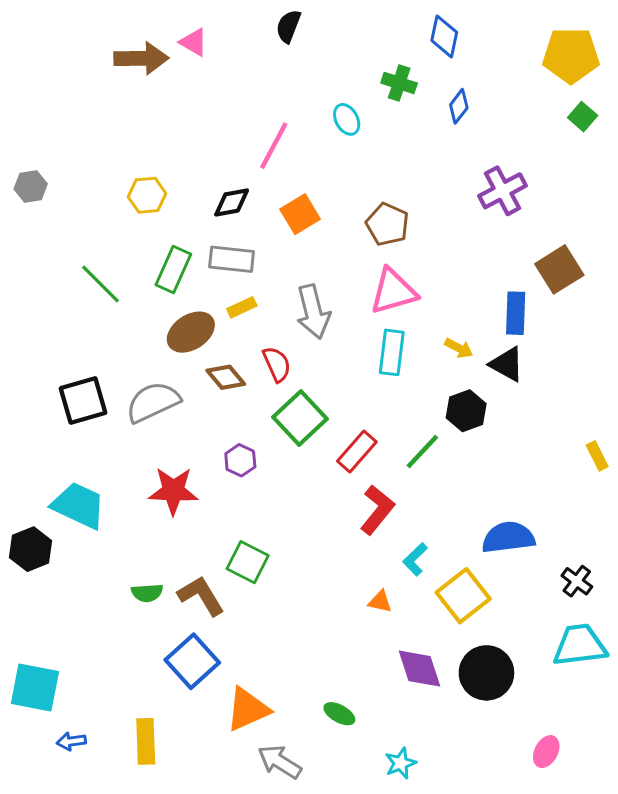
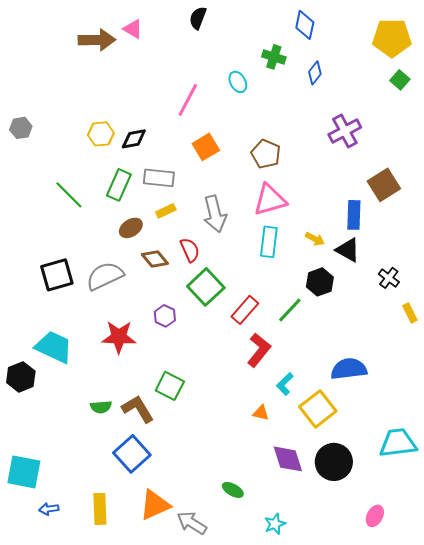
black diamond: (232, 202) -> (134, 139), moved
brown ellipse: (191, 332) -> (131, 228), size x0.7
black cross: (577, 581) -> (389, 278), moved
orange triangle: (248, 709) -> (155, 505), moved

